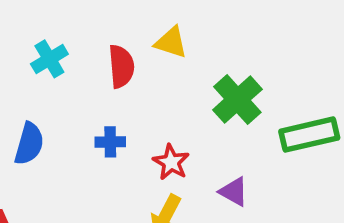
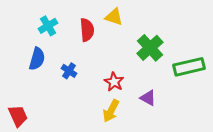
blue cross: (110, 142) -> (69, 71), moved, turned 35
blue semicircle: (29, 144) -> (37, 59), moved

